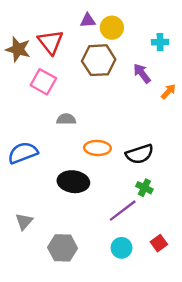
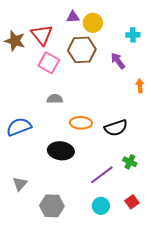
pink square: (43, 82) -> (49, 63), moved
orange arrow: (168, 91) -> (140, 86), moved, turned -48
green cross: (144, 188) -> (130, 162), moved

